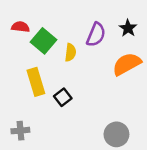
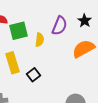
green square: (44, 41) -> (19, 31), turned 36

